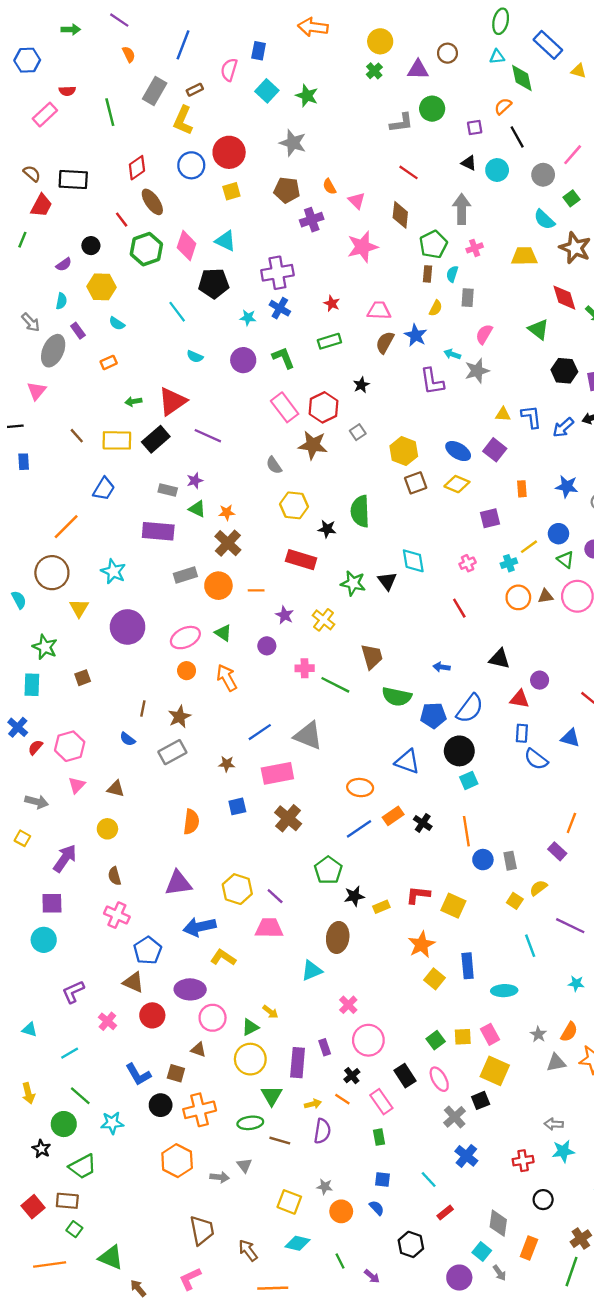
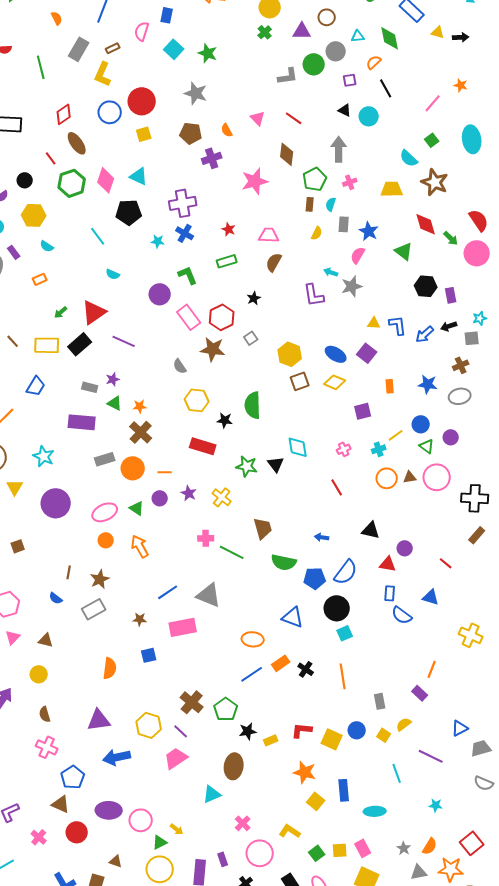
cyan triangle: (497, 57) -> (358, 36), moved
gray circle: (543, 175) -> (336, 51), moved
pink triangle: (357, 201) -> (258, 118), moved
blue star: (416, 335) -> (369, 231), moved
purple circle: (243, 360) -> (160, 294), moved
green arrow: (133, 401) -> (61, 312), turned -32
purple circle: (267, 646) -> (160, 498), moved
brown cross: (288, 818) -> (192, 702), moved
blue circle: (483, 860) -> (357, 730), moved
pink trapezoid: (269, 928) -> (176, 758), turned -35
orange star: (422, 945) -> (305, 772), turned -30
yellow L-shape: (223, 958) -> (290, 831), moved
pink circle: (213, 1018) -> (141, 820), moved

